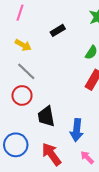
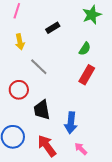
yellow arrow: (23, 45) -> (20, 42), turned 49
gray line: (26, 71) -> (39, 67), moved

